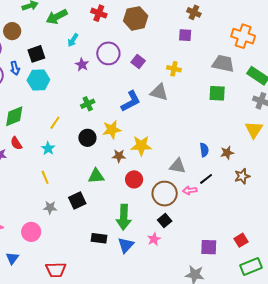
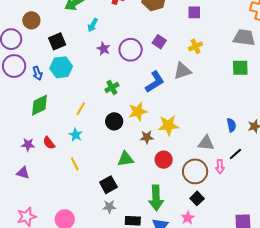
purple square: (185, 35) -> (194, 12), moved
purple circle: (108, 53) -> (131, 50), moved
blue arrow: (15, 68) -> (37, 73), moved
yellow cross: (174, 69) -> (195, 46), turned -32
gray triangle: (159, 92) -> (182, 71), turned -30
red semicircle: (16, 143) -> (49, 143), moved
pink arrow: (190, 190) -> (220, 167), turned -80
gray star: (50, 208) -> (109, 207), moved

